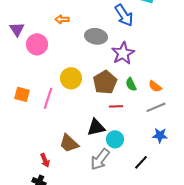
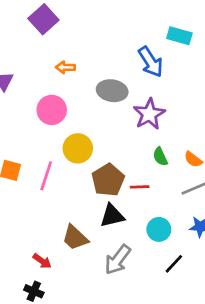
pink circle: (37, 44) -> (52, 110), moved
brown pentagon: (105, 82) -> (108, 180), moved
cyan circle: (115, 139) -> (159, 229), moved
red arrow: (45, 160) -> (42, 261), turned -32

